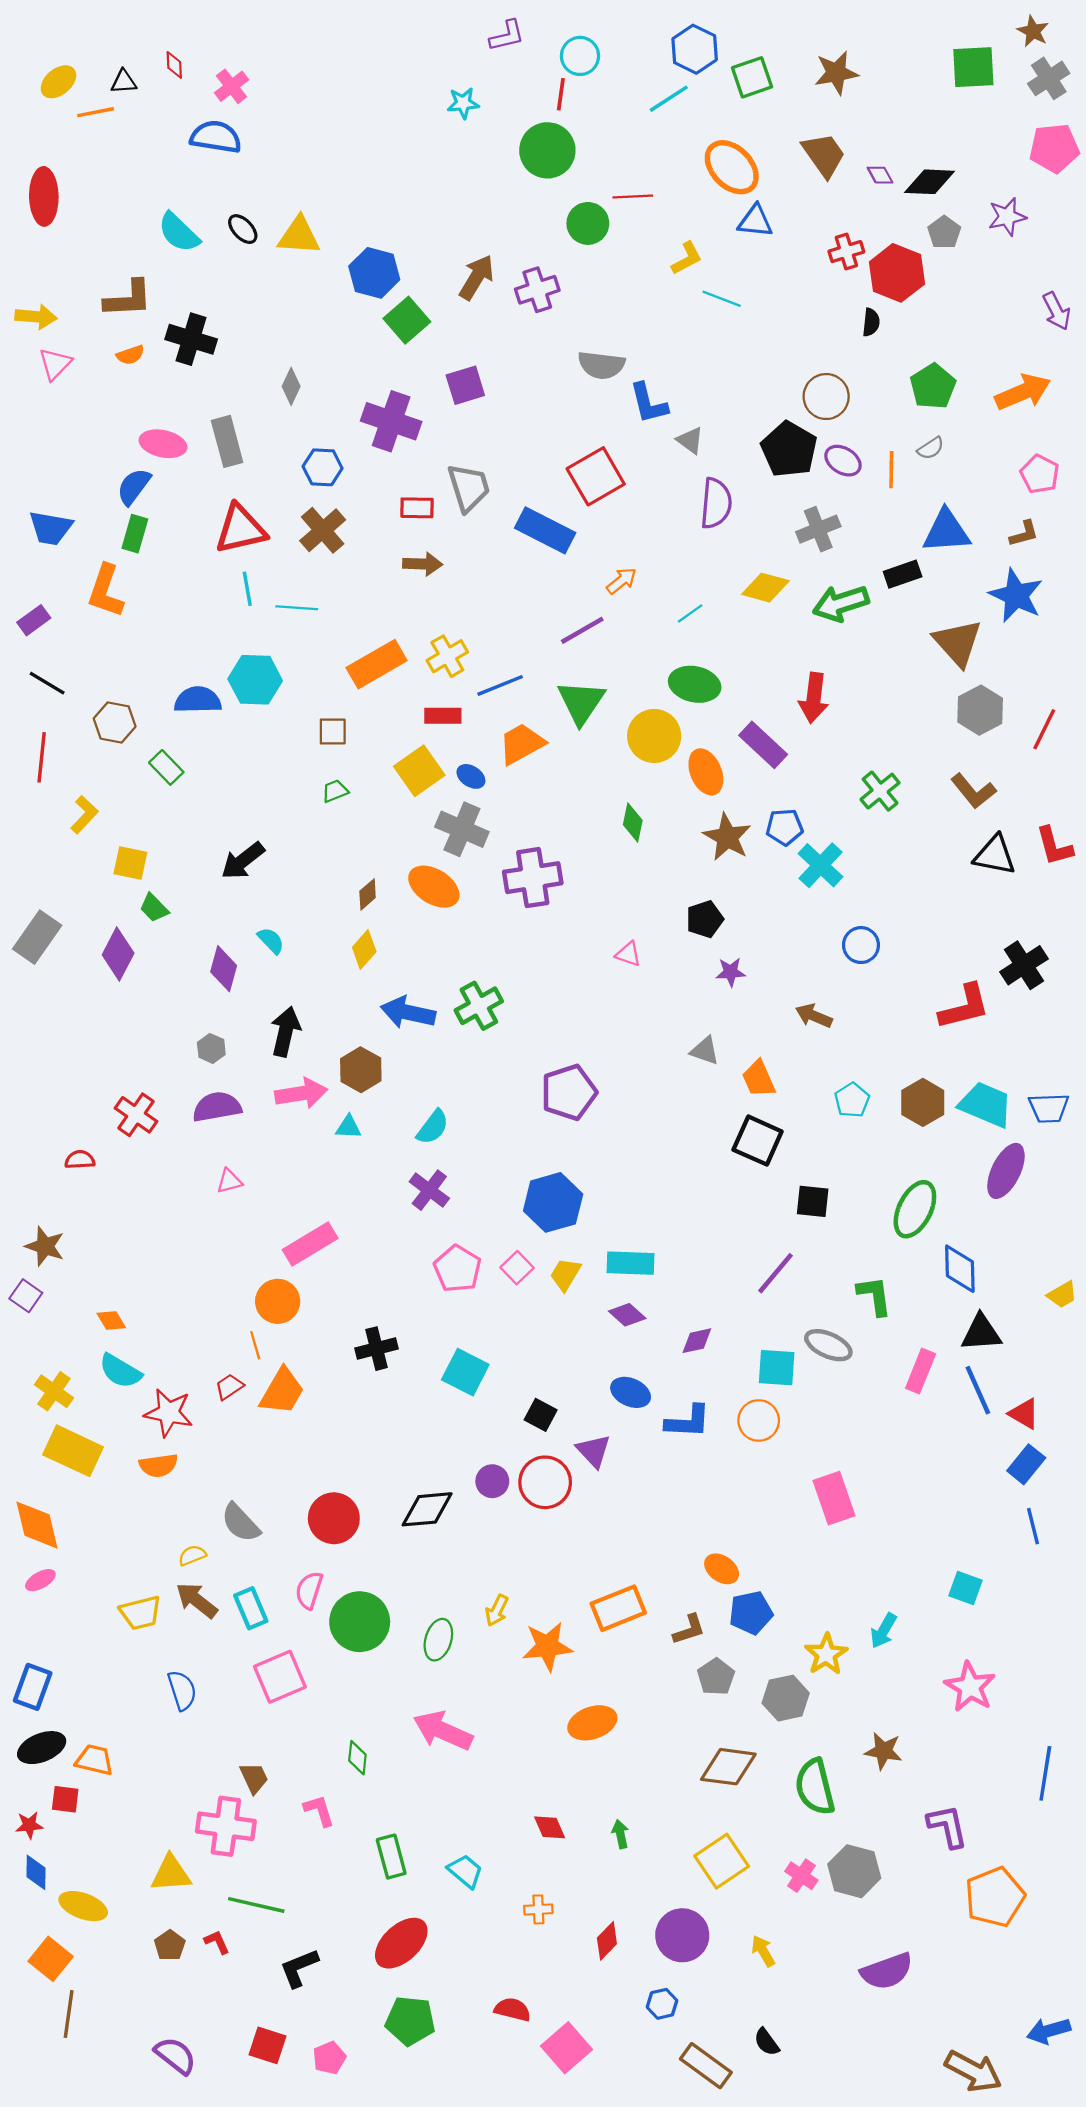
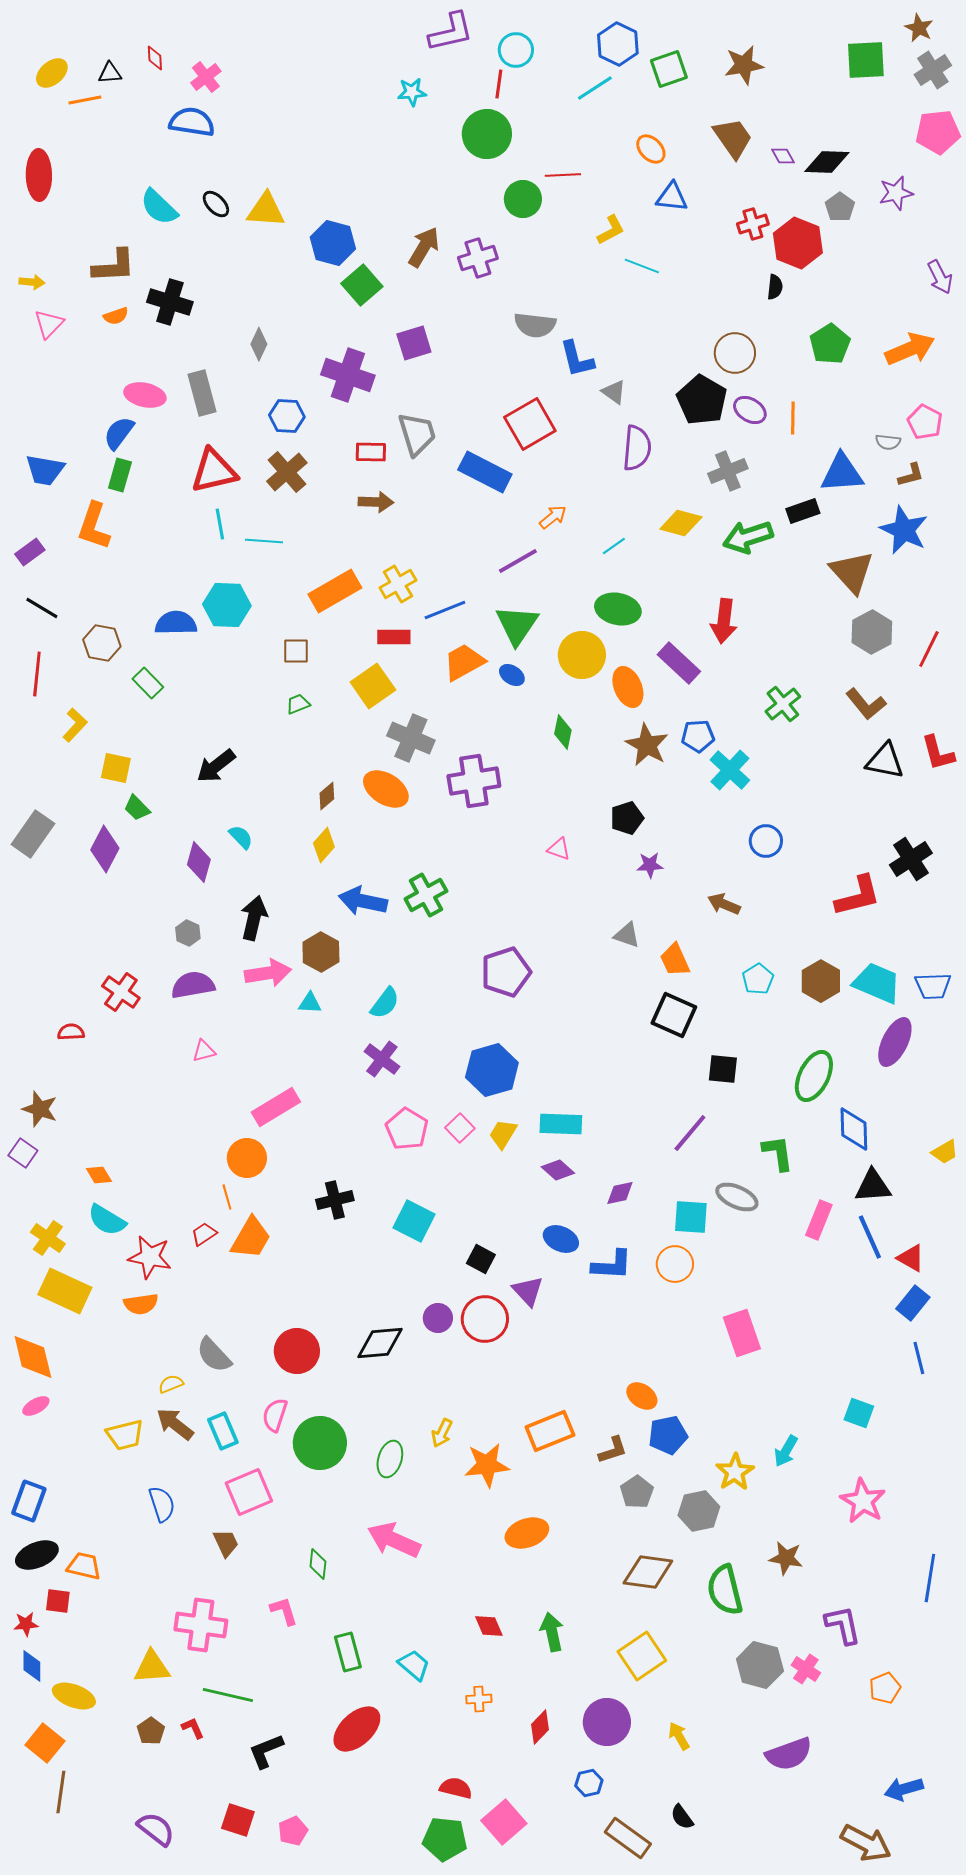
purple L-shape: (507, 36) -> (451, 32), size x1.4
orange ellipse: (732, 167) -> (651, 149), size x0.6
yellow arrow: (36, 317) -> (32, 282), size x0.7
gray semicircle: (931, 448) -> (888, 442), moved, turned 40
blue ellipse: (471, 776) -> (512, 675), moved
brown trapezoid: (254, 1778) -> (226, 1543), moved
green arrow: (620, 1834) -> (552, 1632), size x1.5
pink cross: (801, 1876) -> (806, 1669), moved
orange pentagon: (995, 1897) -> (885, 1688), size x0.6
green pentagon: (410, 2021) -> (445, 1839), moved
blue arrow: (1049, 2031) -> (904, 1789), moved

